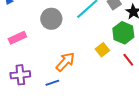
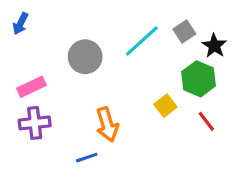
orange arrow: (65, 62) -> (107, 125), turned 120
purple cross: (20, 75) -> (35, 123), moved

